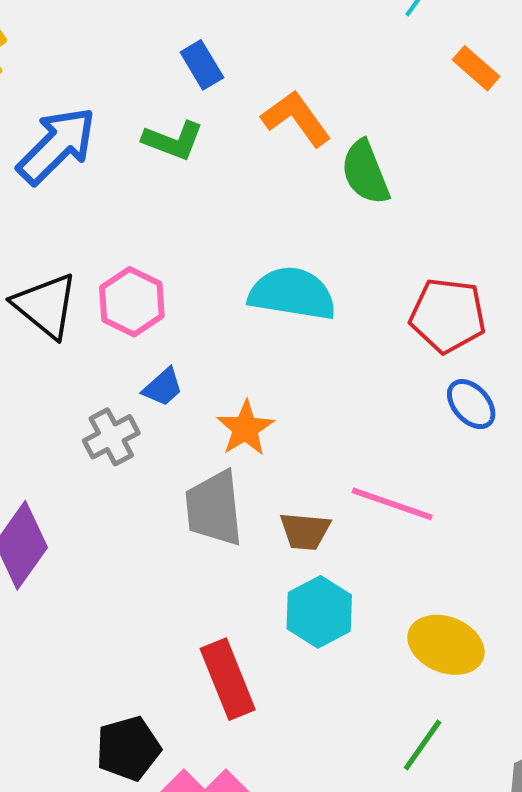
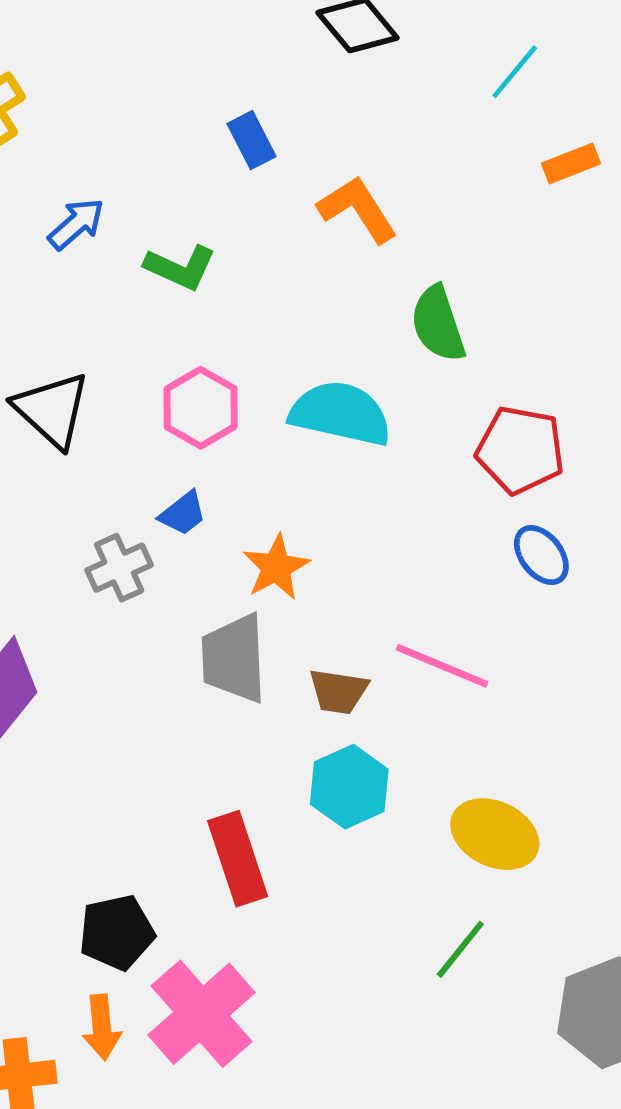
orange rectangle: (476, 68) -> (571, 164), turned -66
green L-shape: (173, 141) -> (180, 267), moved
blue arrow: (57, 146) -> (76, 224), size x0.6
green semicircle: (365, 172) -> (438, 324), moved
pink hexagon: (132, 302) -> (201, 408), moved

